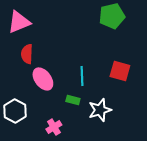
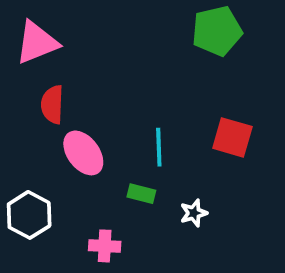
white star: (100, 110) -> (194, 213), size x0.6
pink cross: (54, 127) -> (105, 246), turned 35

